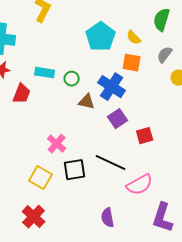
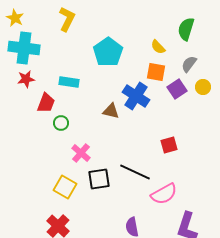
cyan pentagon: (101, 37) -> (108, 52), moved
green circle: (72, 79) -> (61, 123), moved
purple square: (118, 119) -> (177, 89), moved

